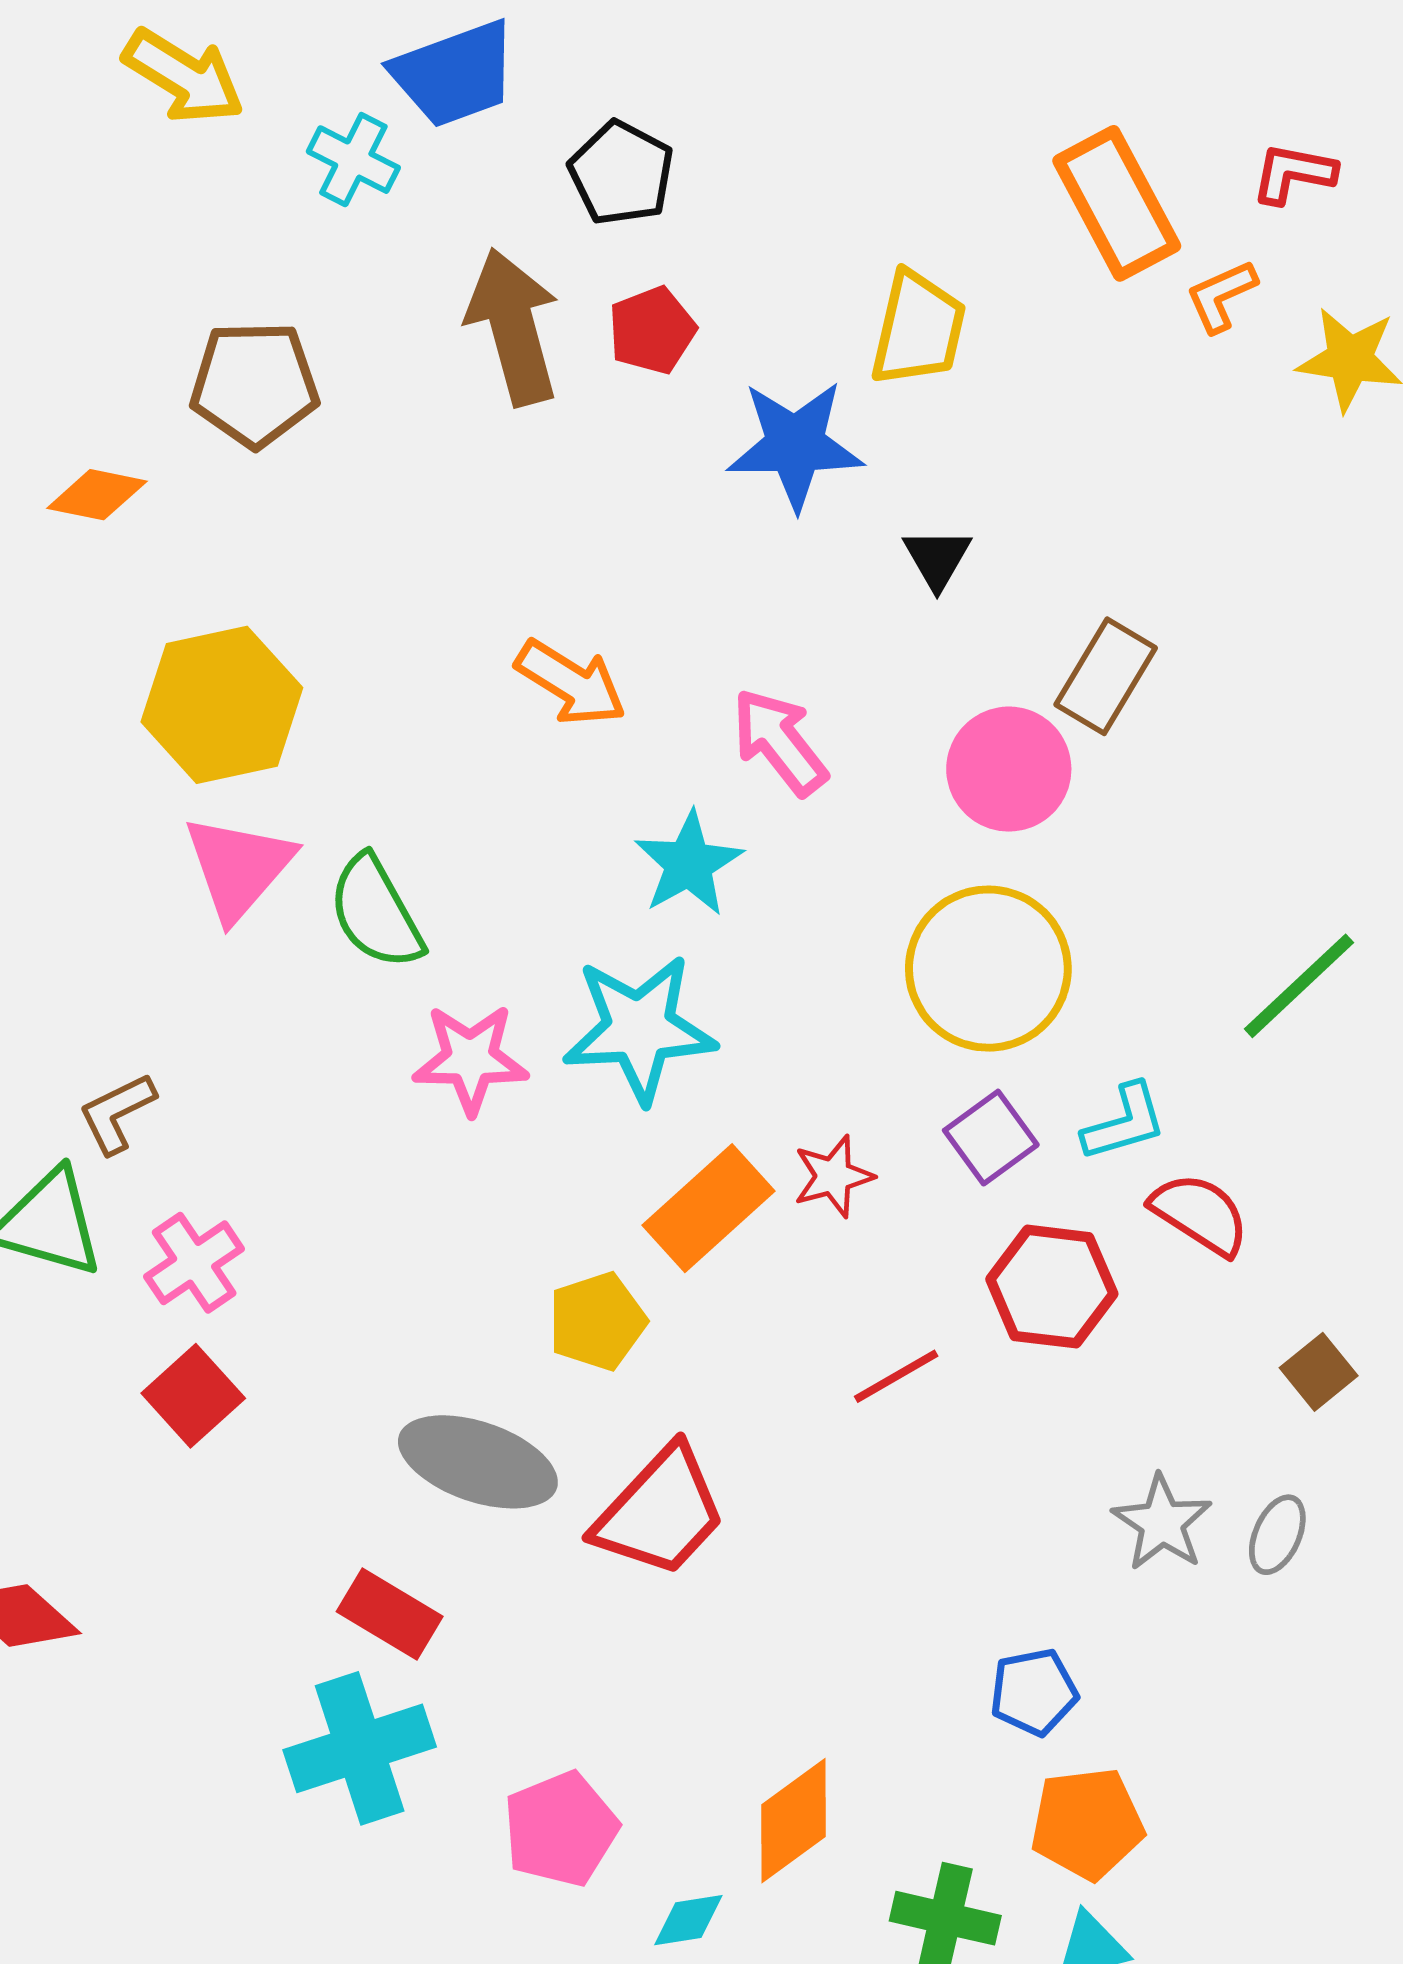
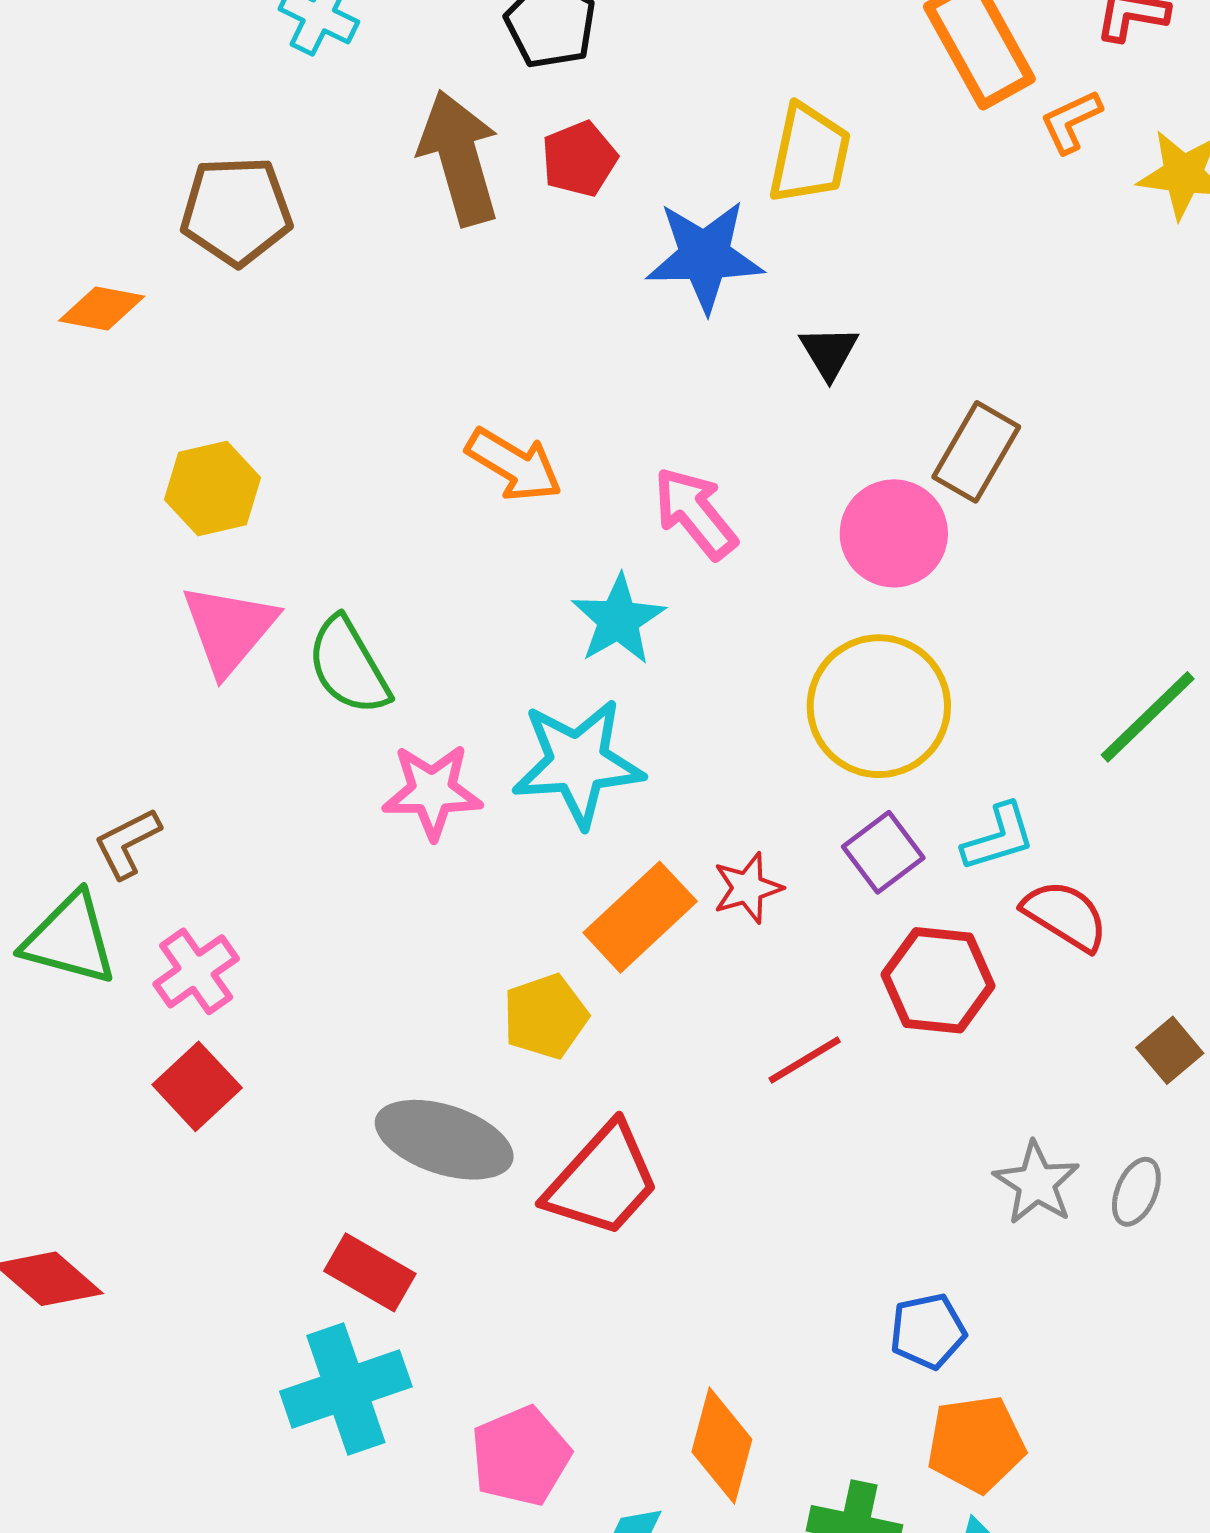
yellow hexagon: (222, 705) -> (213, 489), size x0.7
orange diamond: (793, 1821) -> (722, 1446), turned -38

